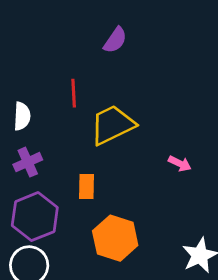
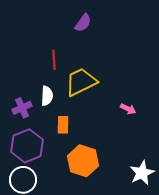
white semicircle: (22, 116) -> (47, 96), moved

